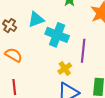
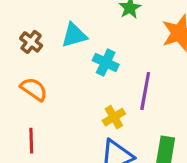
cyan cross: (57, 35) -> (106, 63), size x0.7

